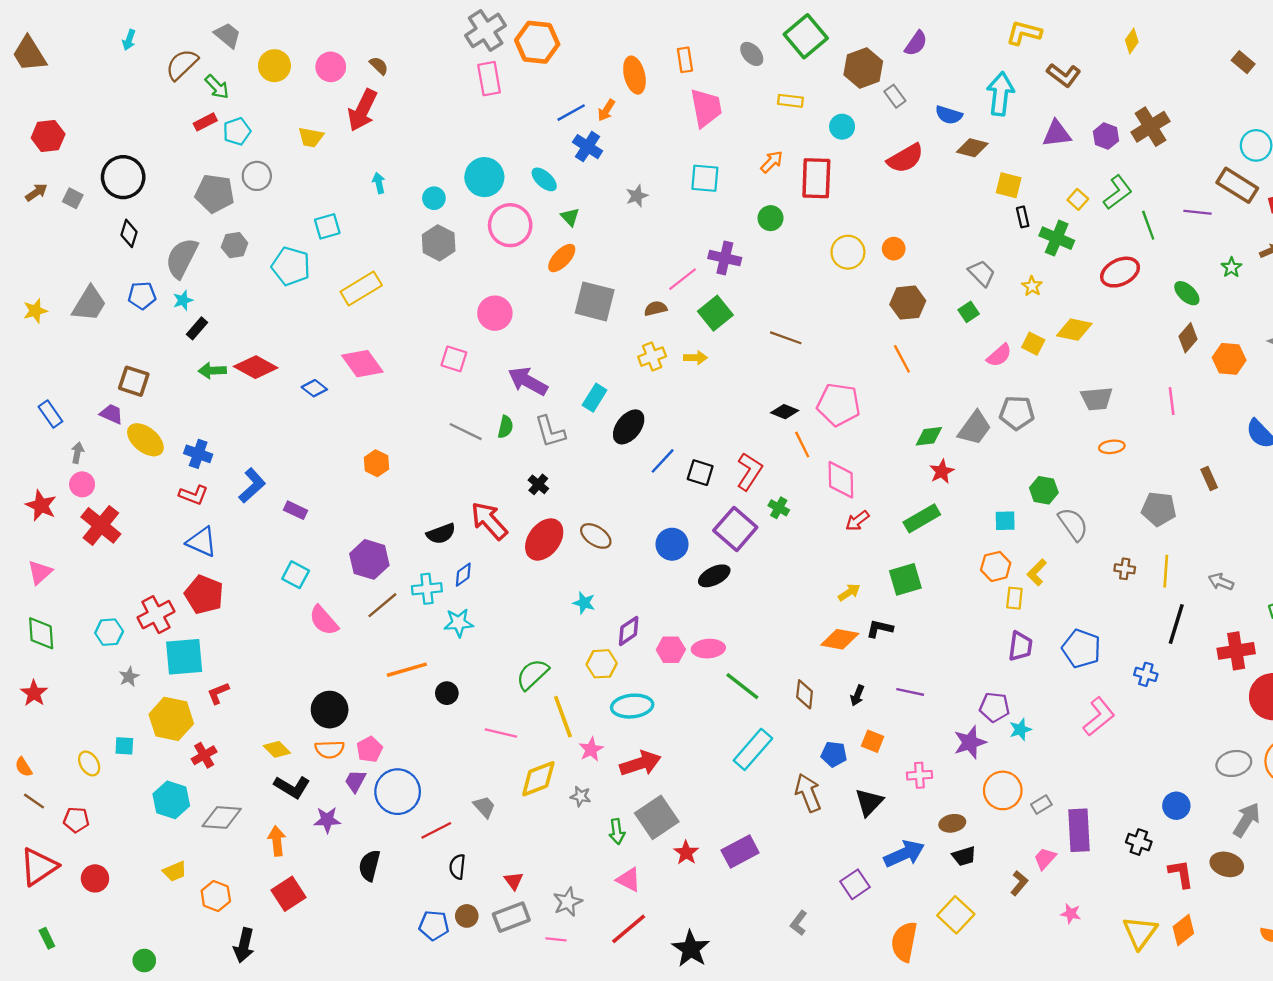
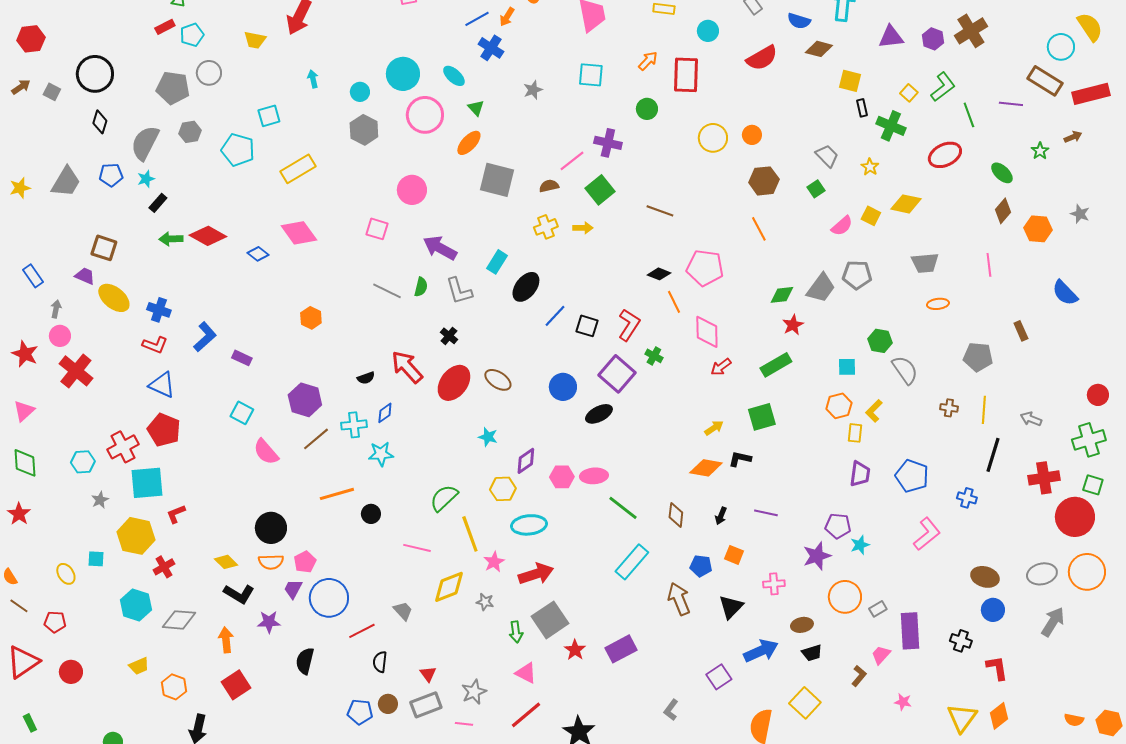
black semicircle: (441, 534) -> (366, 378), size x0.7
brown ellipse: (1227, 864) -> (985, 577), moved

